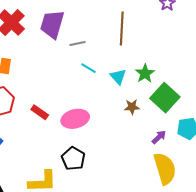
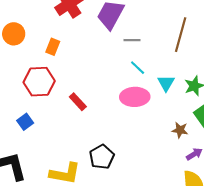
brown star: (132, 107) -> (180, 130), moved
pink ellipse: (75, 119) -> (135, 97), moved

